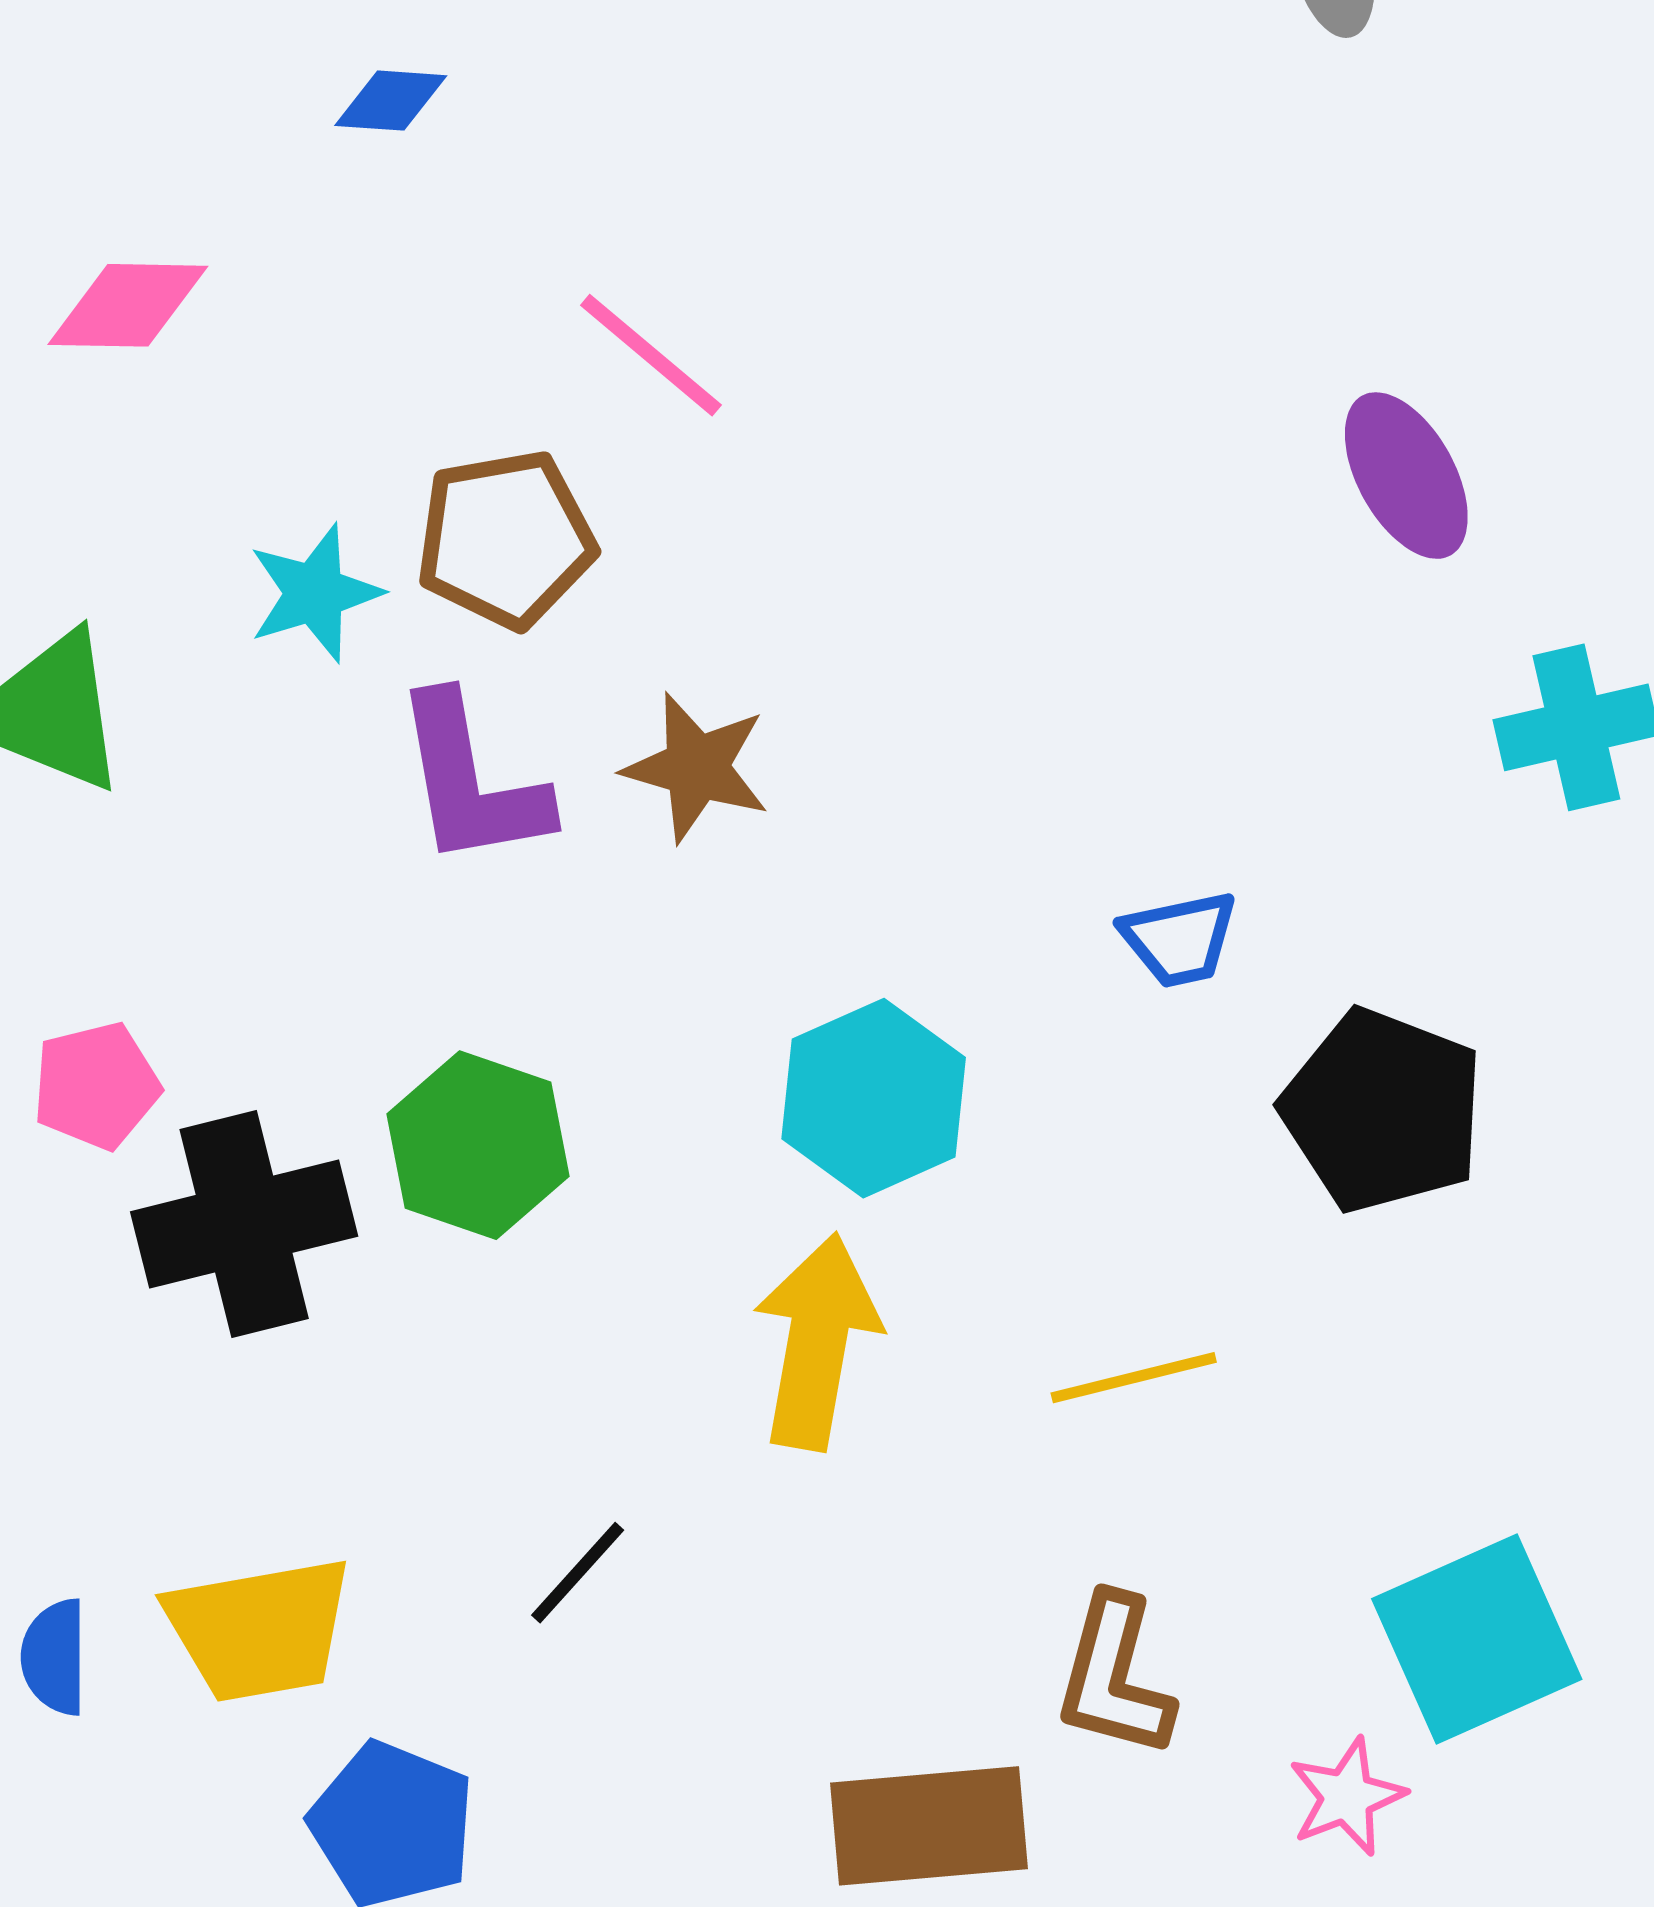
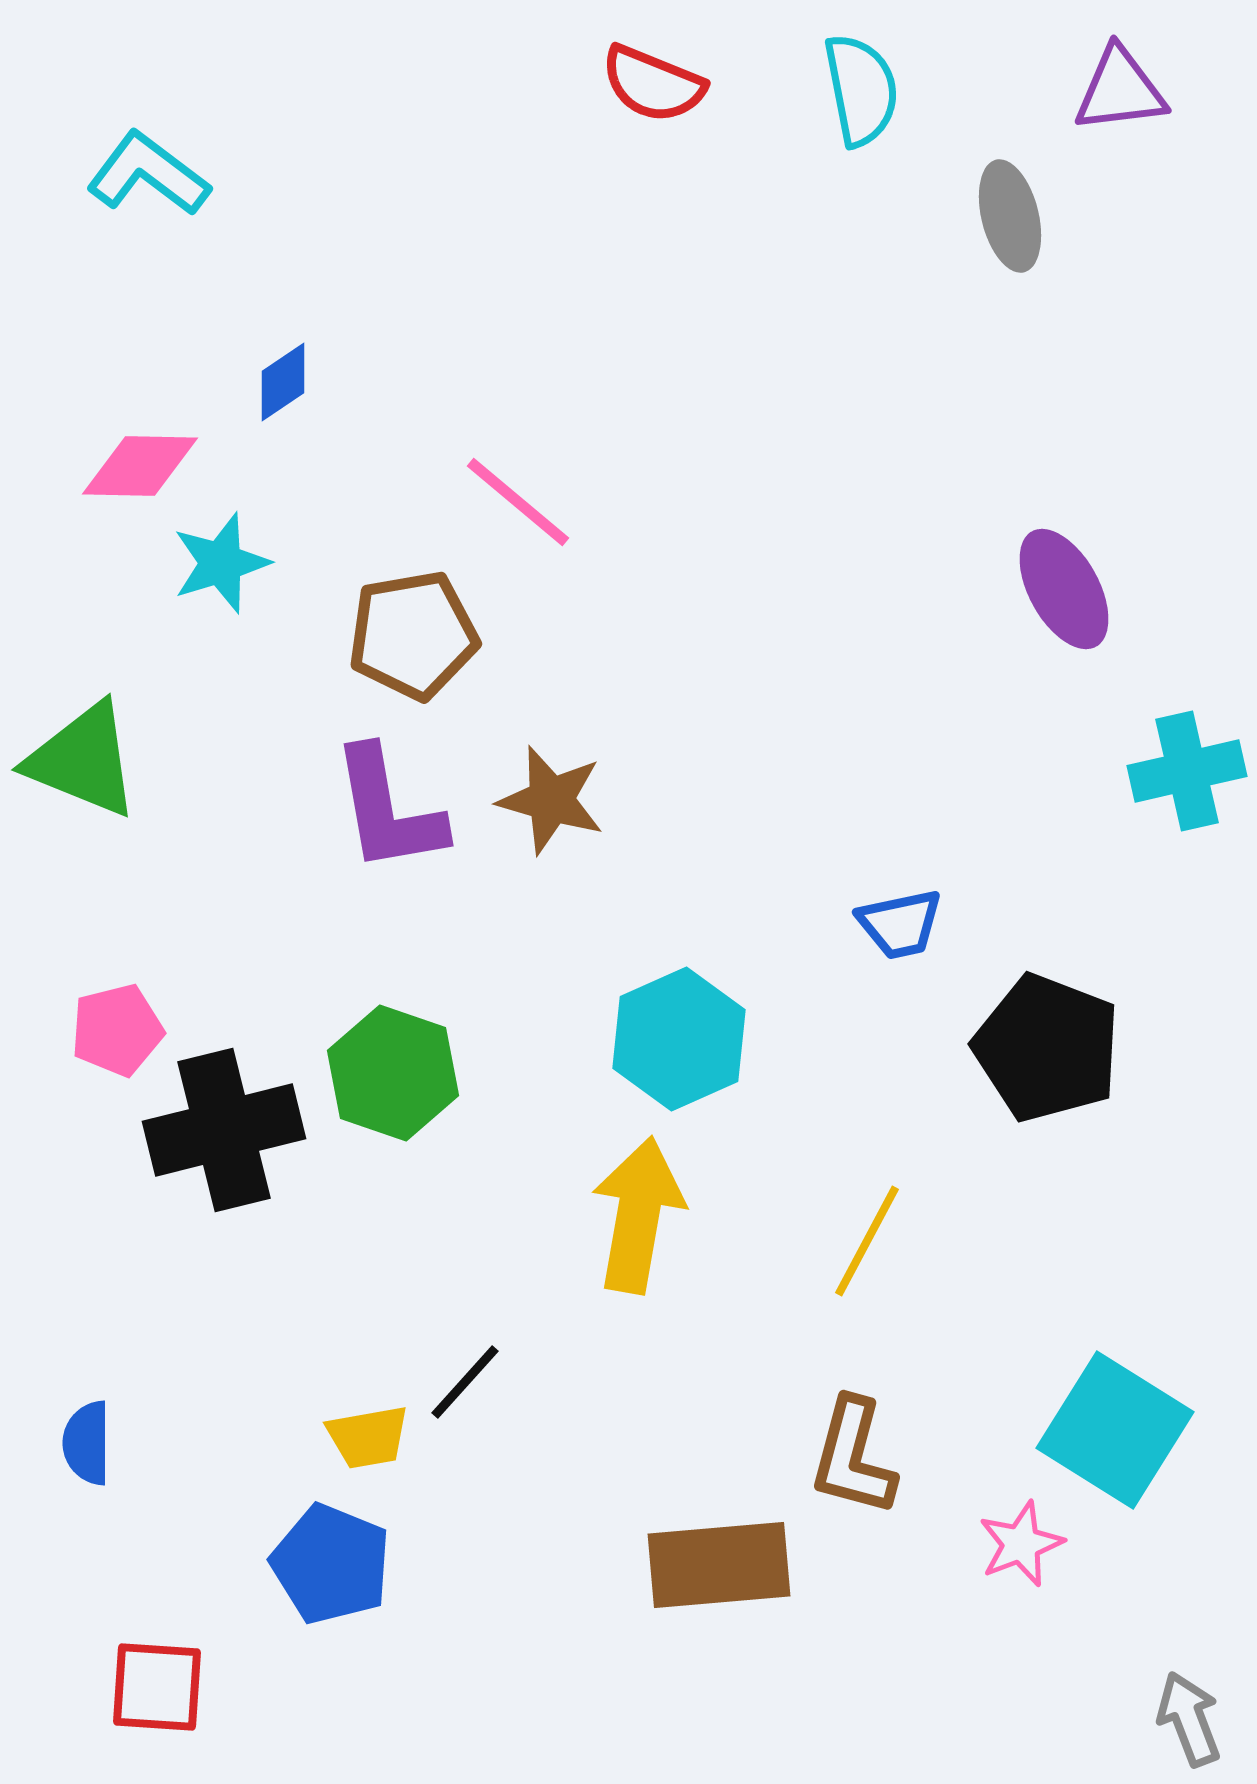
blue diamond: (391, 101) -> (283, 382), moved, turned -38
cyan star: (315, 593) -> (221, 563), moved
yellow line: (1134, 1378) -> (867, 1241), turned -48
yellow trapezoid: (259, 1629) -> (368, 1437), moved, size x0.6
cyan square: (1477, 1639) -> (1115, 1430), turned -34

